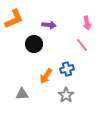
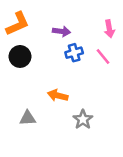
black circle: (34, 44) -> (20, 56), moved
blue cross: (67, 69) -> (74, 53), moved
orange arrow: (46, 76) -> (58, 95), turned 70

